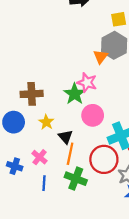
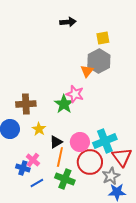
pink circle: (93, 115) -> (80, 142), moved
black triangle: (66, 137) -> (56, 142), turned 40
blue cross: (15, 166) -> (23, 168), moved
blue line: (44, 183) -> (37, 183), turned 56

